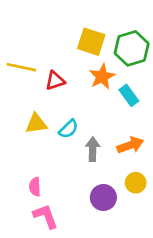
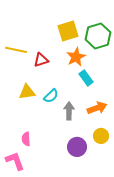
yellow square: (91, 42) -> (68, 31), turned -35
cyan rectangle: (129, 95) -> (86, 78), moved
pink L-shape: (46, 216) -> (15, 161), moved

